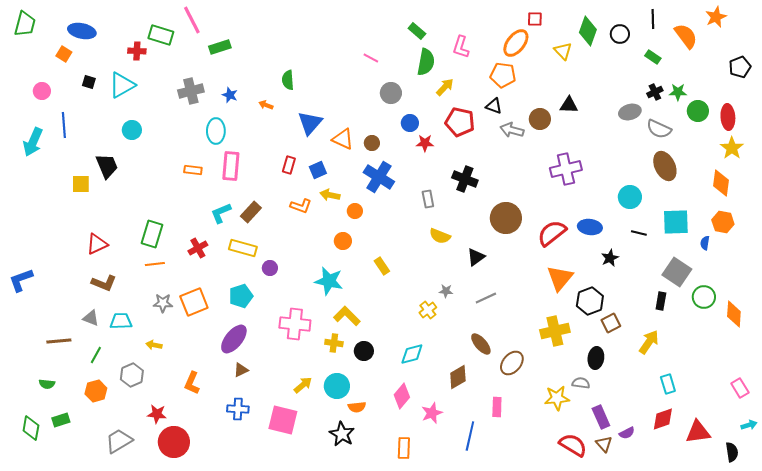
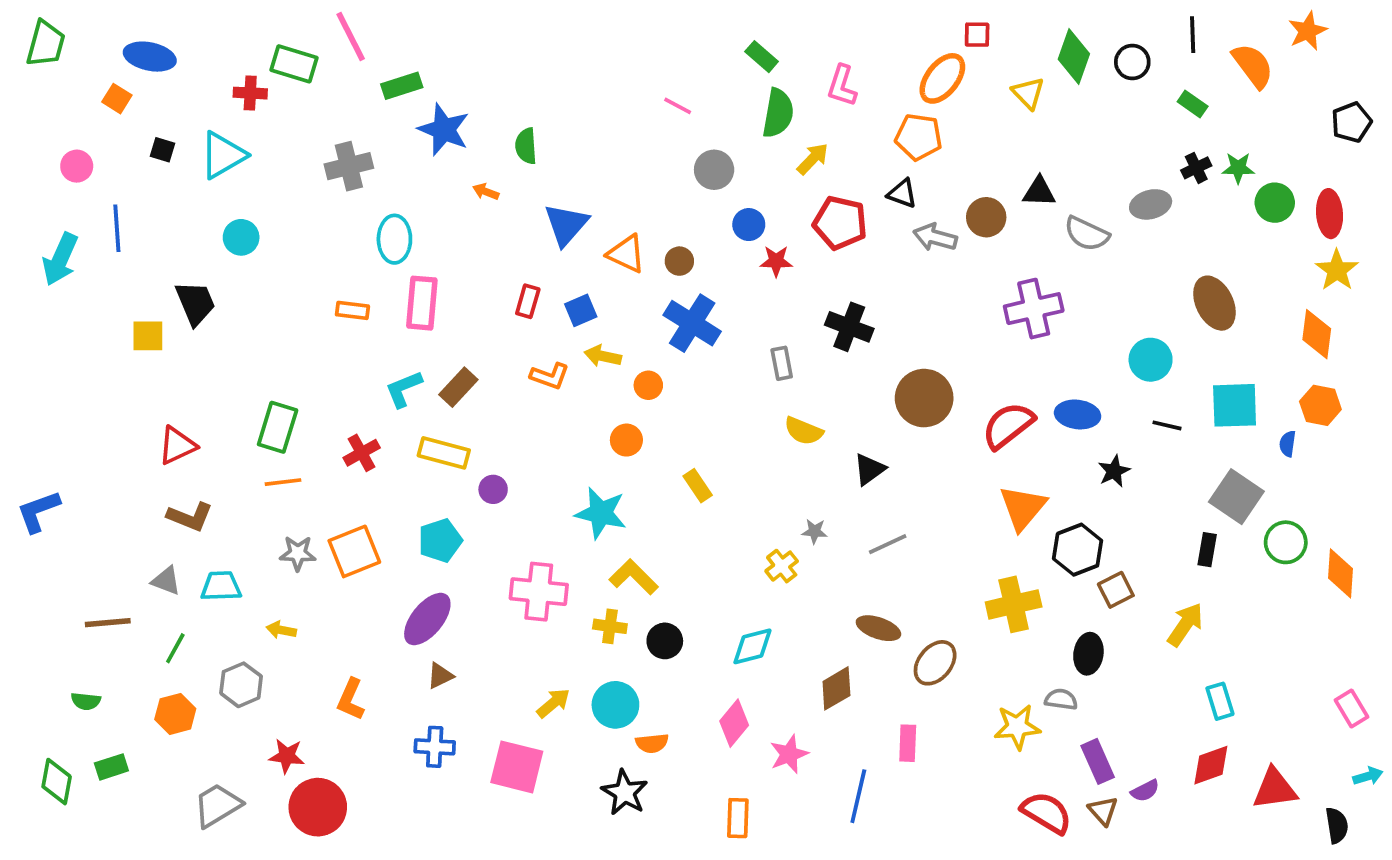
blue star: (230, 95) -> (444, 130), moved, size x1.8
gray semicircle: (659, 129) -> (1087, 234), moved
brown ellipse: (481, 344) -> (878, 628), turned -30

